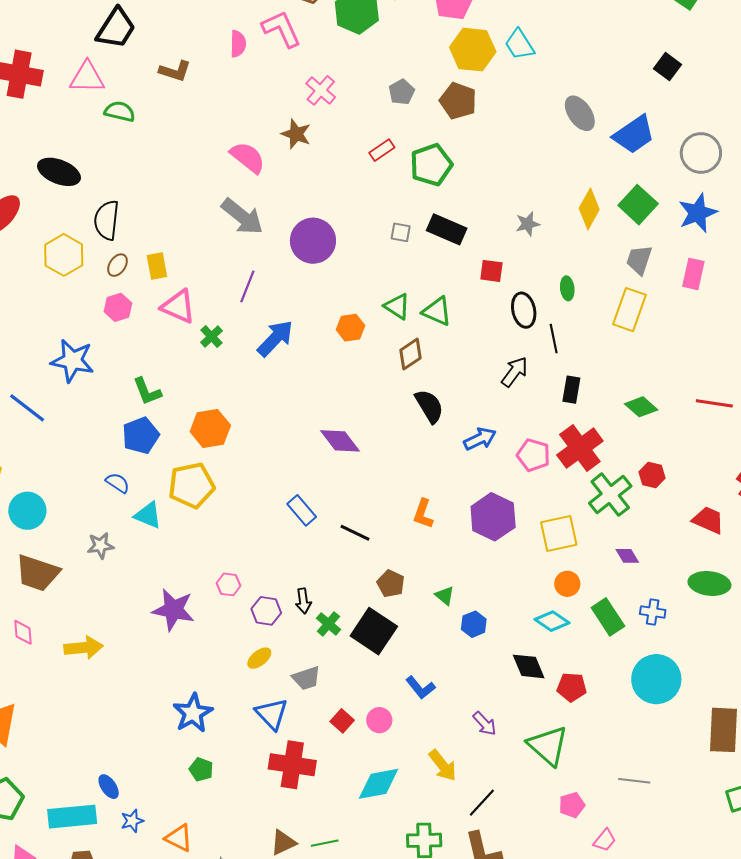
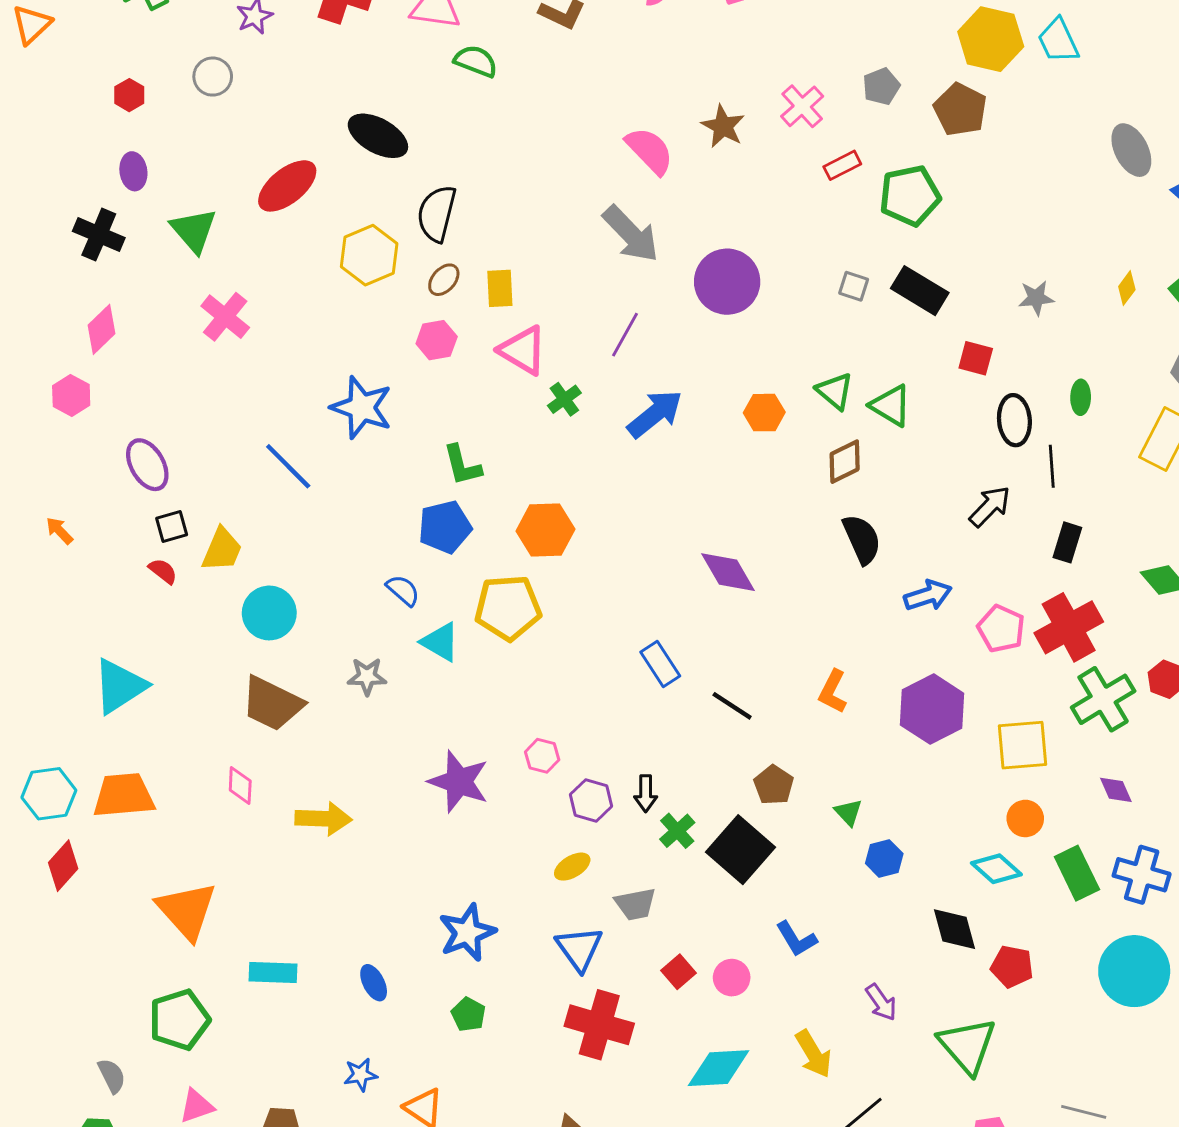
pink cross: (321, 90) -> (802, 106), moved
yellow diamond: (589, 209) -> (1127, 288), size x0.6
blue cross: (653, 612) -> (1142, 875), size x1.5
blue ellipse: (109, 787) -> (374, 983), moved
cyan rectangle: (72, 817) -> (273, 972), moved, size x0.7

